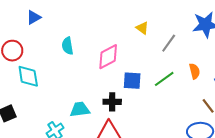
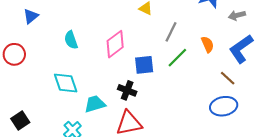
gray line: (169, 43) -> (171, 32), moved
cyan diamond: (28, 76) -> (66, 83), moved
black cross: (112, 102) -> (127, 90), turned 30

